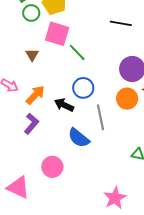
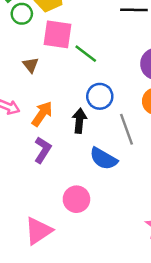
black arrow: (64, 105) -> (79, 121), turned 78
pink triangle: (18, 187) -> (38, 231), turned -50

